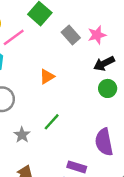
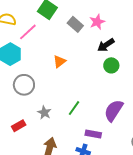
green line: (52, 122) -> (74, 108), moved
purple semicircle: (104, 142) -> (114, 111), turned 50

